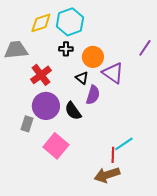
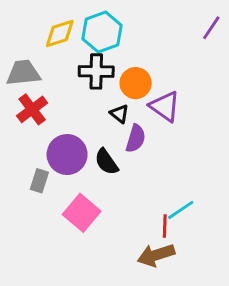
purple line: (145, 48) -> (211, 28), moved
black cross: (66, 49) -> (96, 71), size x1.6
red cross: (41, 75) -> (32, 109), moved

